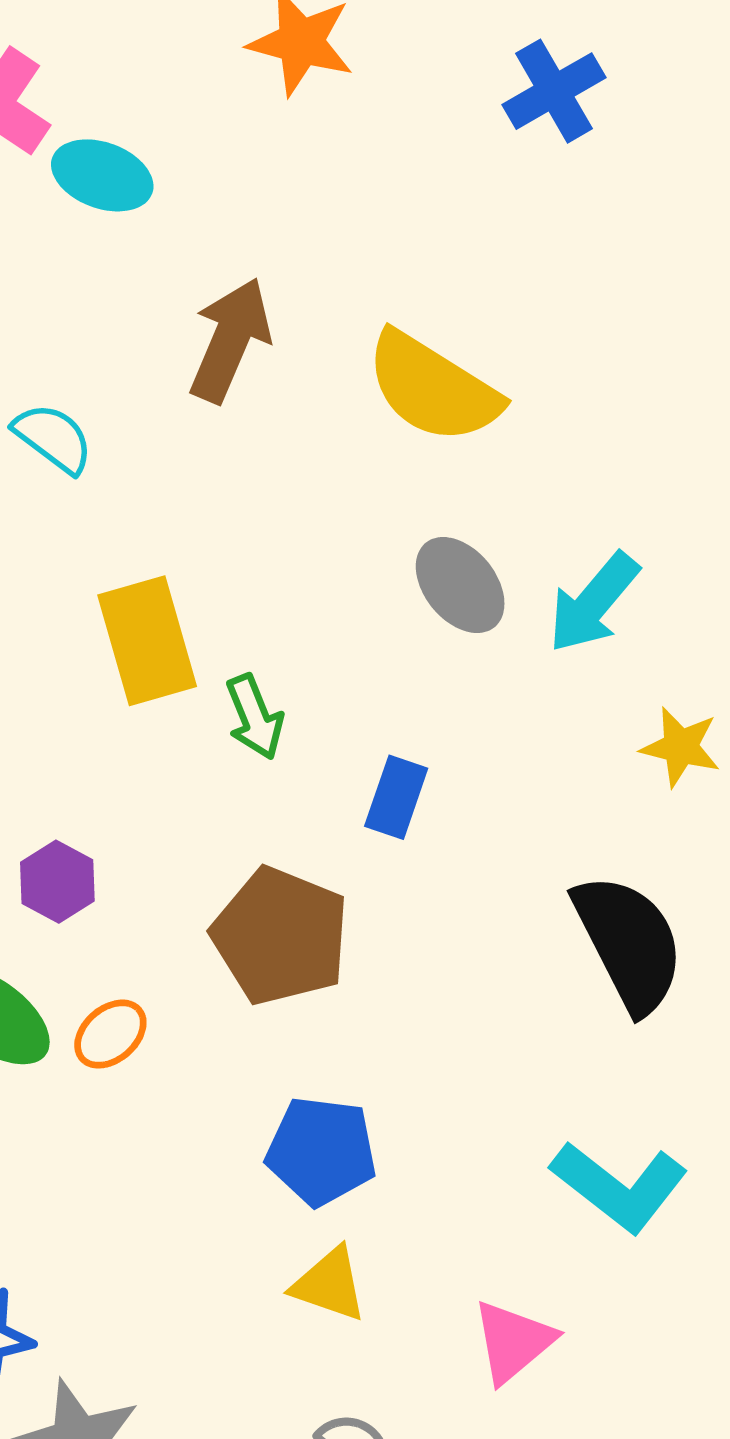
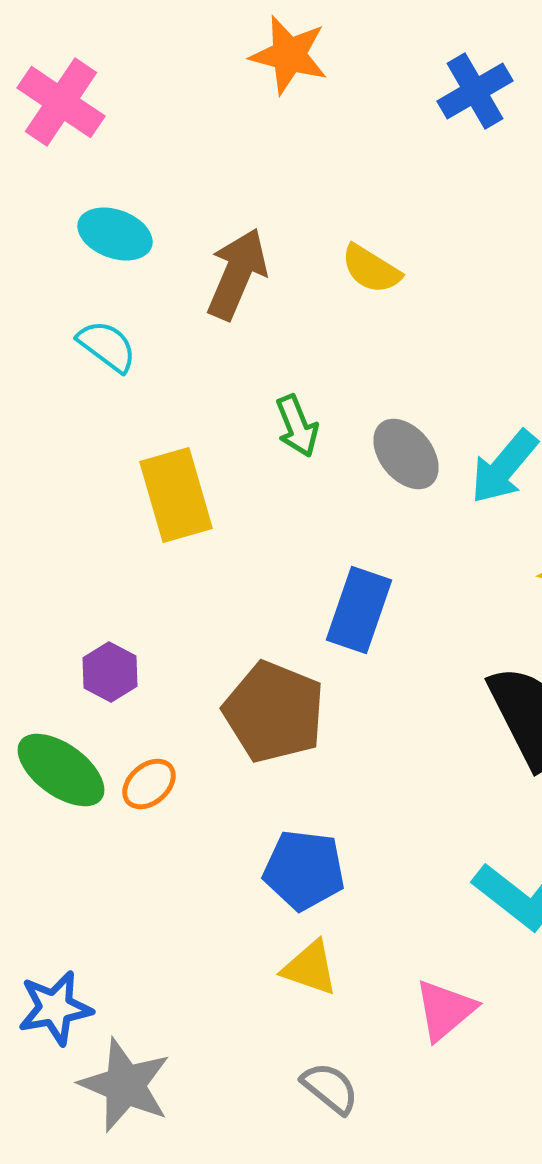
cyan ellipse: (102, 175) -> (115, 234), moved
yellow semicircle: (433, 388) -> (371, 269), moved, size x0.6
green arrow: (255, 717) -> (297, 426), moved
blue rectangle: (396, 797) -> (359, 610), size x1.4

